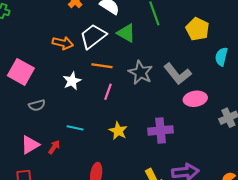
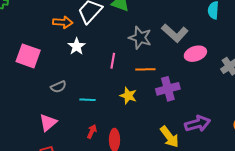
orange line: (102, 66) -> (145, 69), moved
white star: (72, 81) -> (77, 46), moved
gray semicircle: (37, 105) -> (58, 87), moved
red arrow: (54, 147) -> (92, 131), moved

